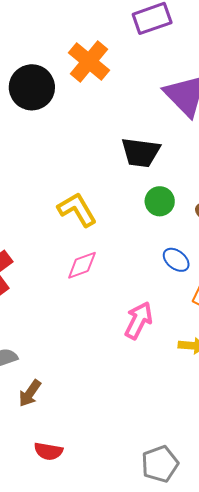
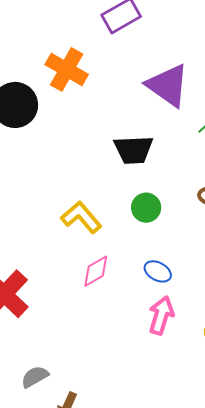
green circle: (160, 201) -> (146, 208), moved
blue ellipse: (176, 260) -> (158, 271), moved

